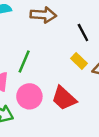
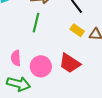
green line: (24, 62) -> (36, 23), moved

